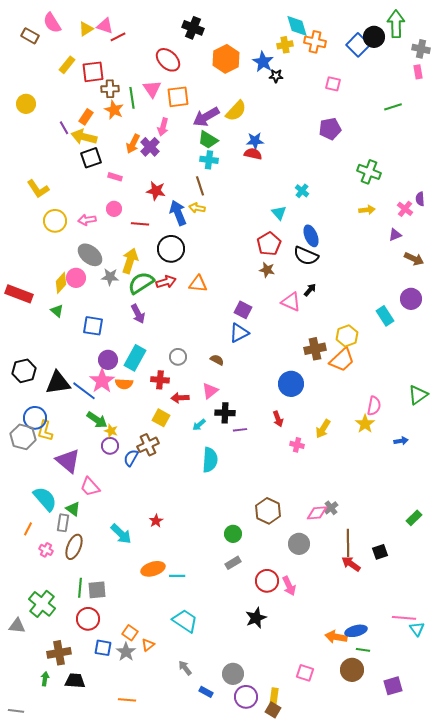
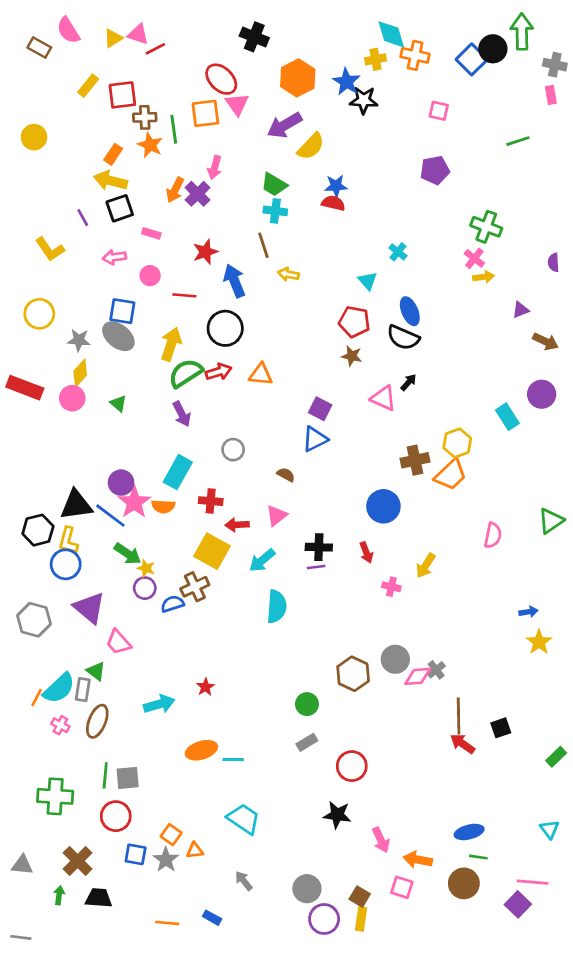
black star: (276, 76) -> (364, 100), size x1.5
pink triangle: (152, 89) -> (237, 104), moved
orange square: (178, 97) -> (205, 113), moved
purple arrow: (206, 117) -> (285, 125), moved
purple line: (64, 128) -> (83, 218), moved
red star: (156, 191) -> (205, 252), turned -30
yellow arrow: (197, 208) -> (288, 274), moved
pink cross: (405, 209) -> (474, 258), moved
pink arrow: (87, 220) -> (114, 257), moved
yellow circle: (55, 221) -> (39, 314), moved
red pentagon: (269, 244) -> (354, 322), turned -30
gray star: (110, 277) -> (79, 340), moved
pink circle: (76, 278) -> (72, 398), moved
green triangle: (57, 311) -> (118, 403), moved
blue square: (93, 326) -> (122, 311), moved
gray circle: (178, 357) -> (233, 450), moved
purple circle: (108, 360) -> (121, 483), moved
black hexagon: (24, 371) -> (38, 530), moved
black cross: (225, 413) -> (319, 547), moved
blue circle: (35, 418) -> (66, 564), moved
yellow square: (161, 418) -> (212, 551), size x1.5
yellow star: (365, 424) -> (539, 642), moved
cyan arrow: (199, 425) -> (262, 560), size x1.5
yellow L-shape: (45, 431) -> (68, 541), moved
gray hexagon: (23, 437) -> (34, 620), moved
blue arrow: (401, 441) -> (528, 612), moved
blue semicircle: (131, 458) -> (172, 604), turned 42
cyan semicircle: (45, 499) -> (59, 688), moved, turned 88
green rectangle: (414, 518) -> (556, 757), moved
cyan arrow: (121, 534) -> (159, 704), turned -60
gray circle: (299, 544) -> (395, 659), moved
pink arrow: (289, 586) -> (381, 840), moved
green cross: (42, 604) -> (55, 796), turned -36
black star: (256, 618) -> (337, 815), turned 30
pink line: (404, 618) -> (532, 882), moved
gray triangle: (17, 626) -> (22, 865), moved
orange arrow: (336, 637) -> (418, 860), moved
orange triangle: (148, 645) -> (195, 850), turned 32
brown cross: (59, 653) -> (78, 861), turned -35
purple square: (393, 686) -> (518, 904), turned -30
blue rectangle: (206, 692) -> (212, 918), moved
brown square: (273, 710) -> (360, 897), moved

